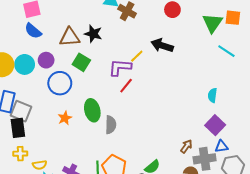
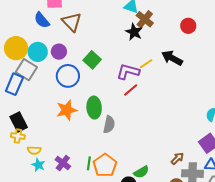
blue semicircle: (33, 31) -> (42, 20), moved
black star: (93, 34) -> (134, 32), moved
brown triangle: (70, 37) -> (72, 22), moved, turned 40
gray square: (21, 111) -> (26, 70), moved
orange star: (65, 118) -> (67, 110), size x1.5
black rectangle: (18, 128) -> (19, 122), moved, turned -30

